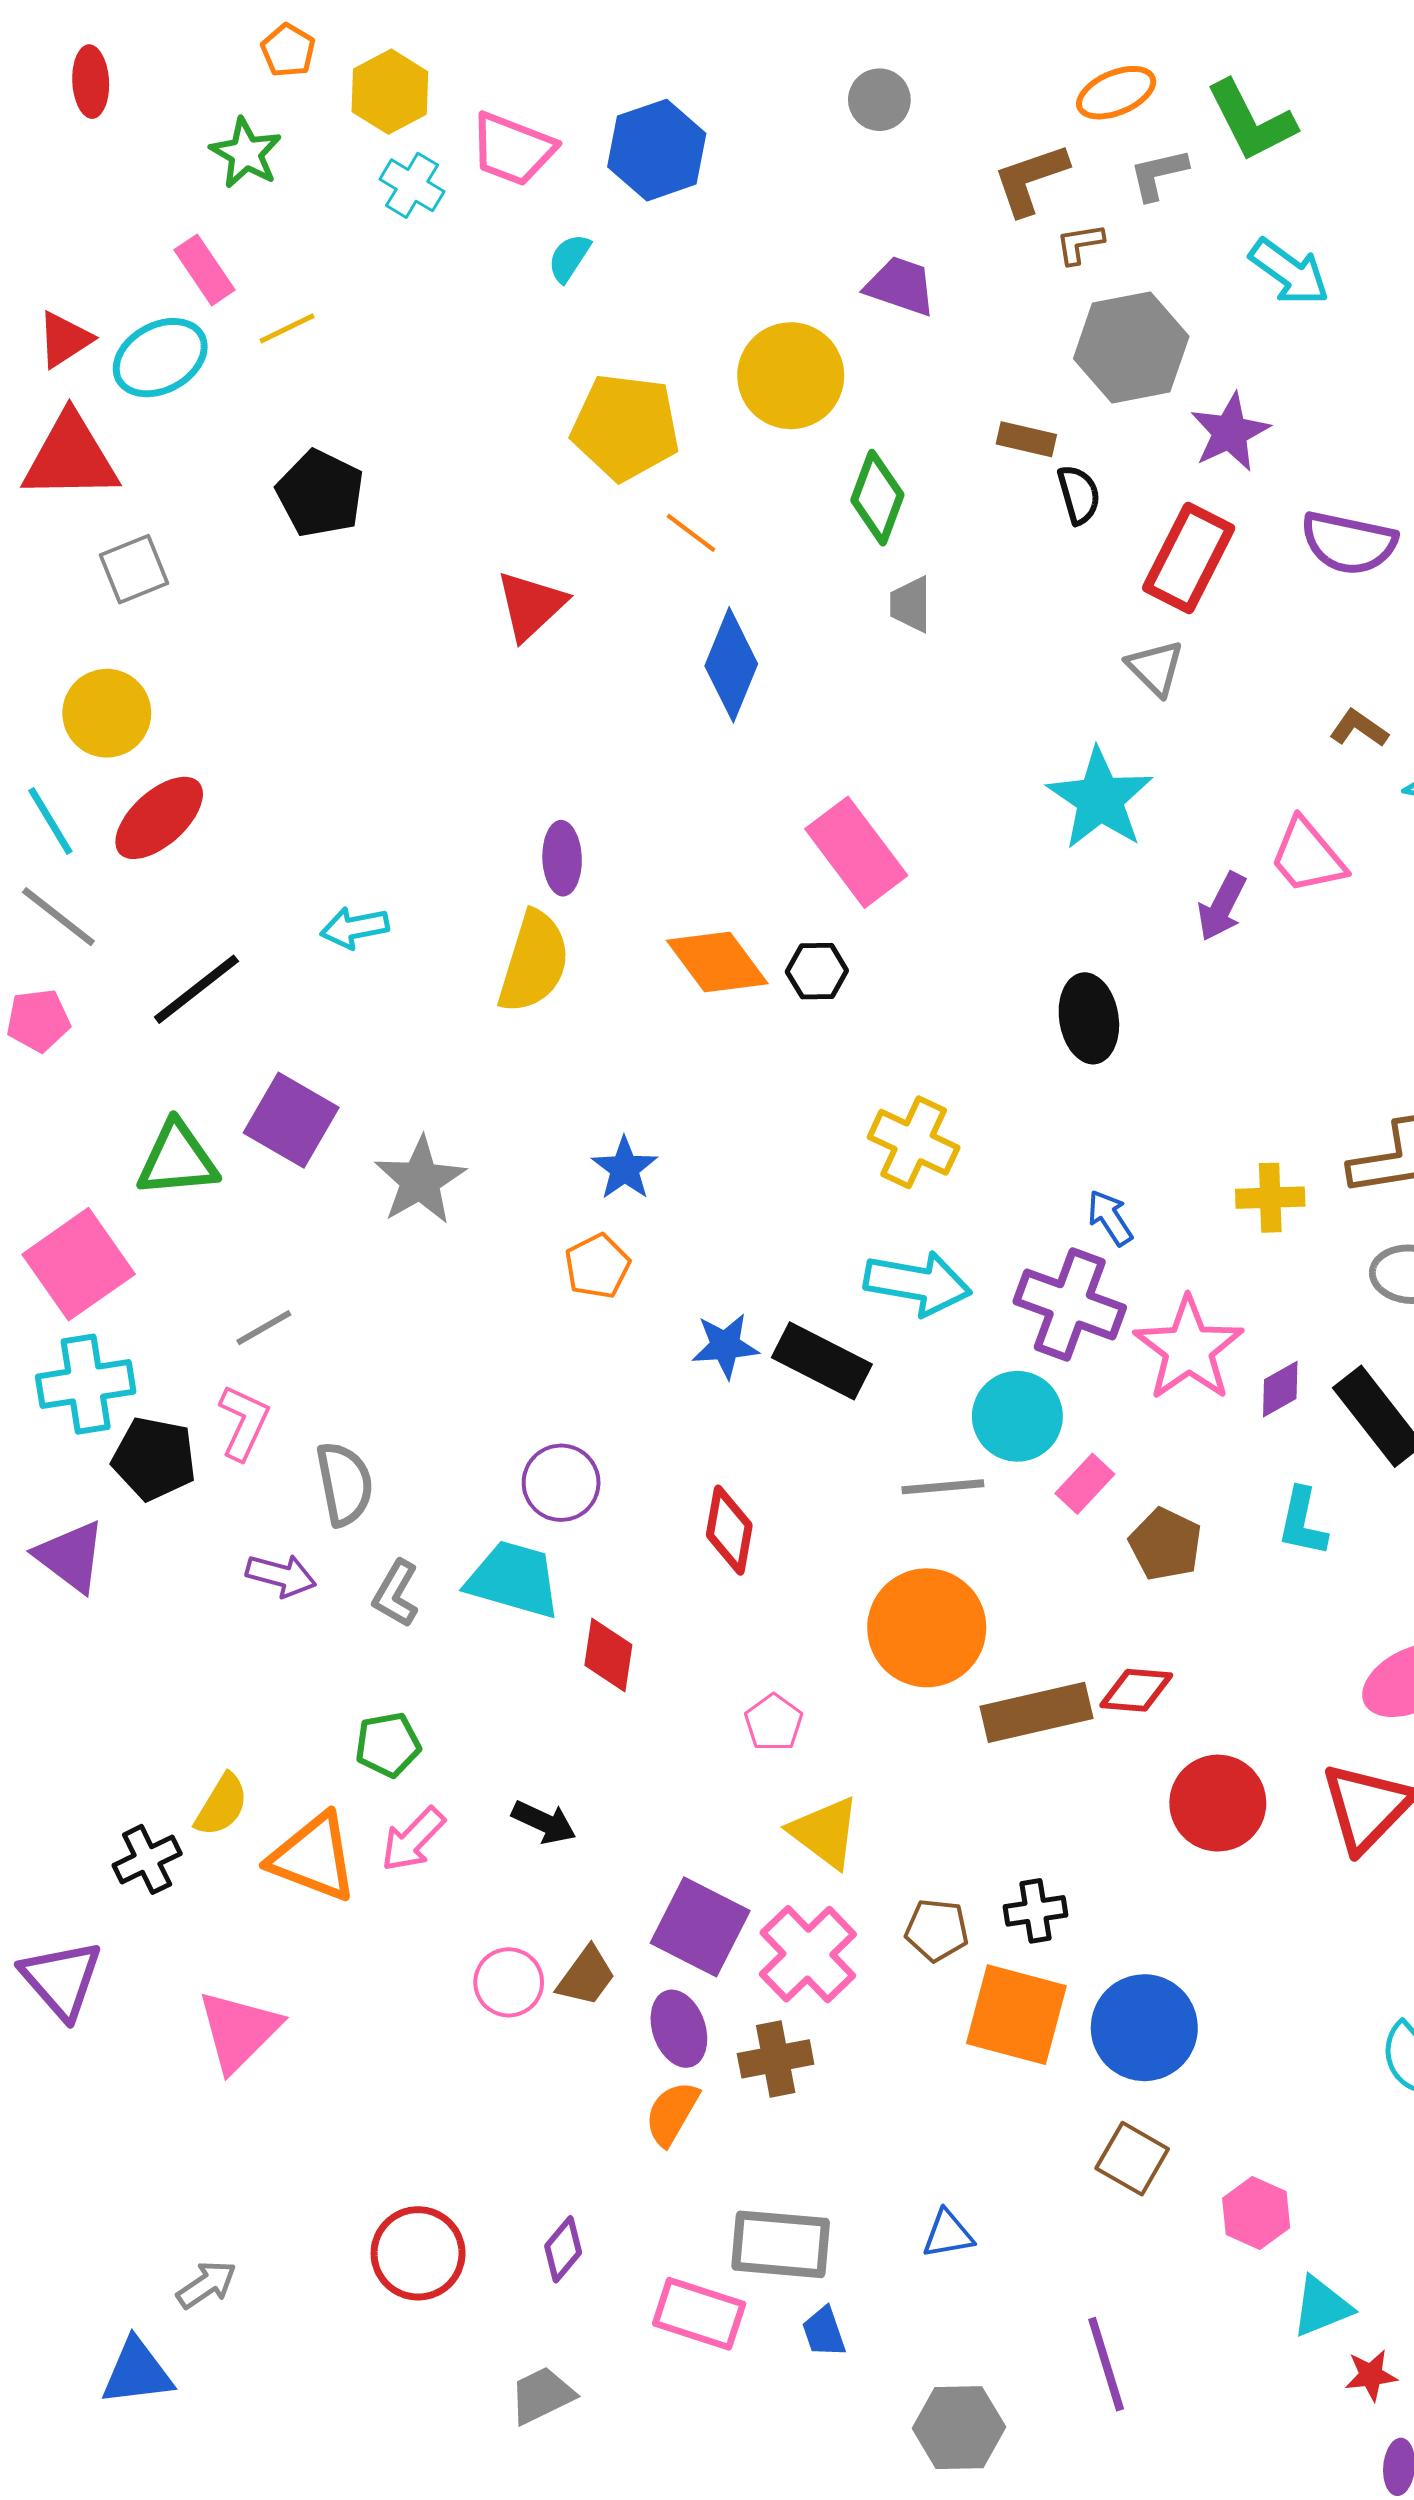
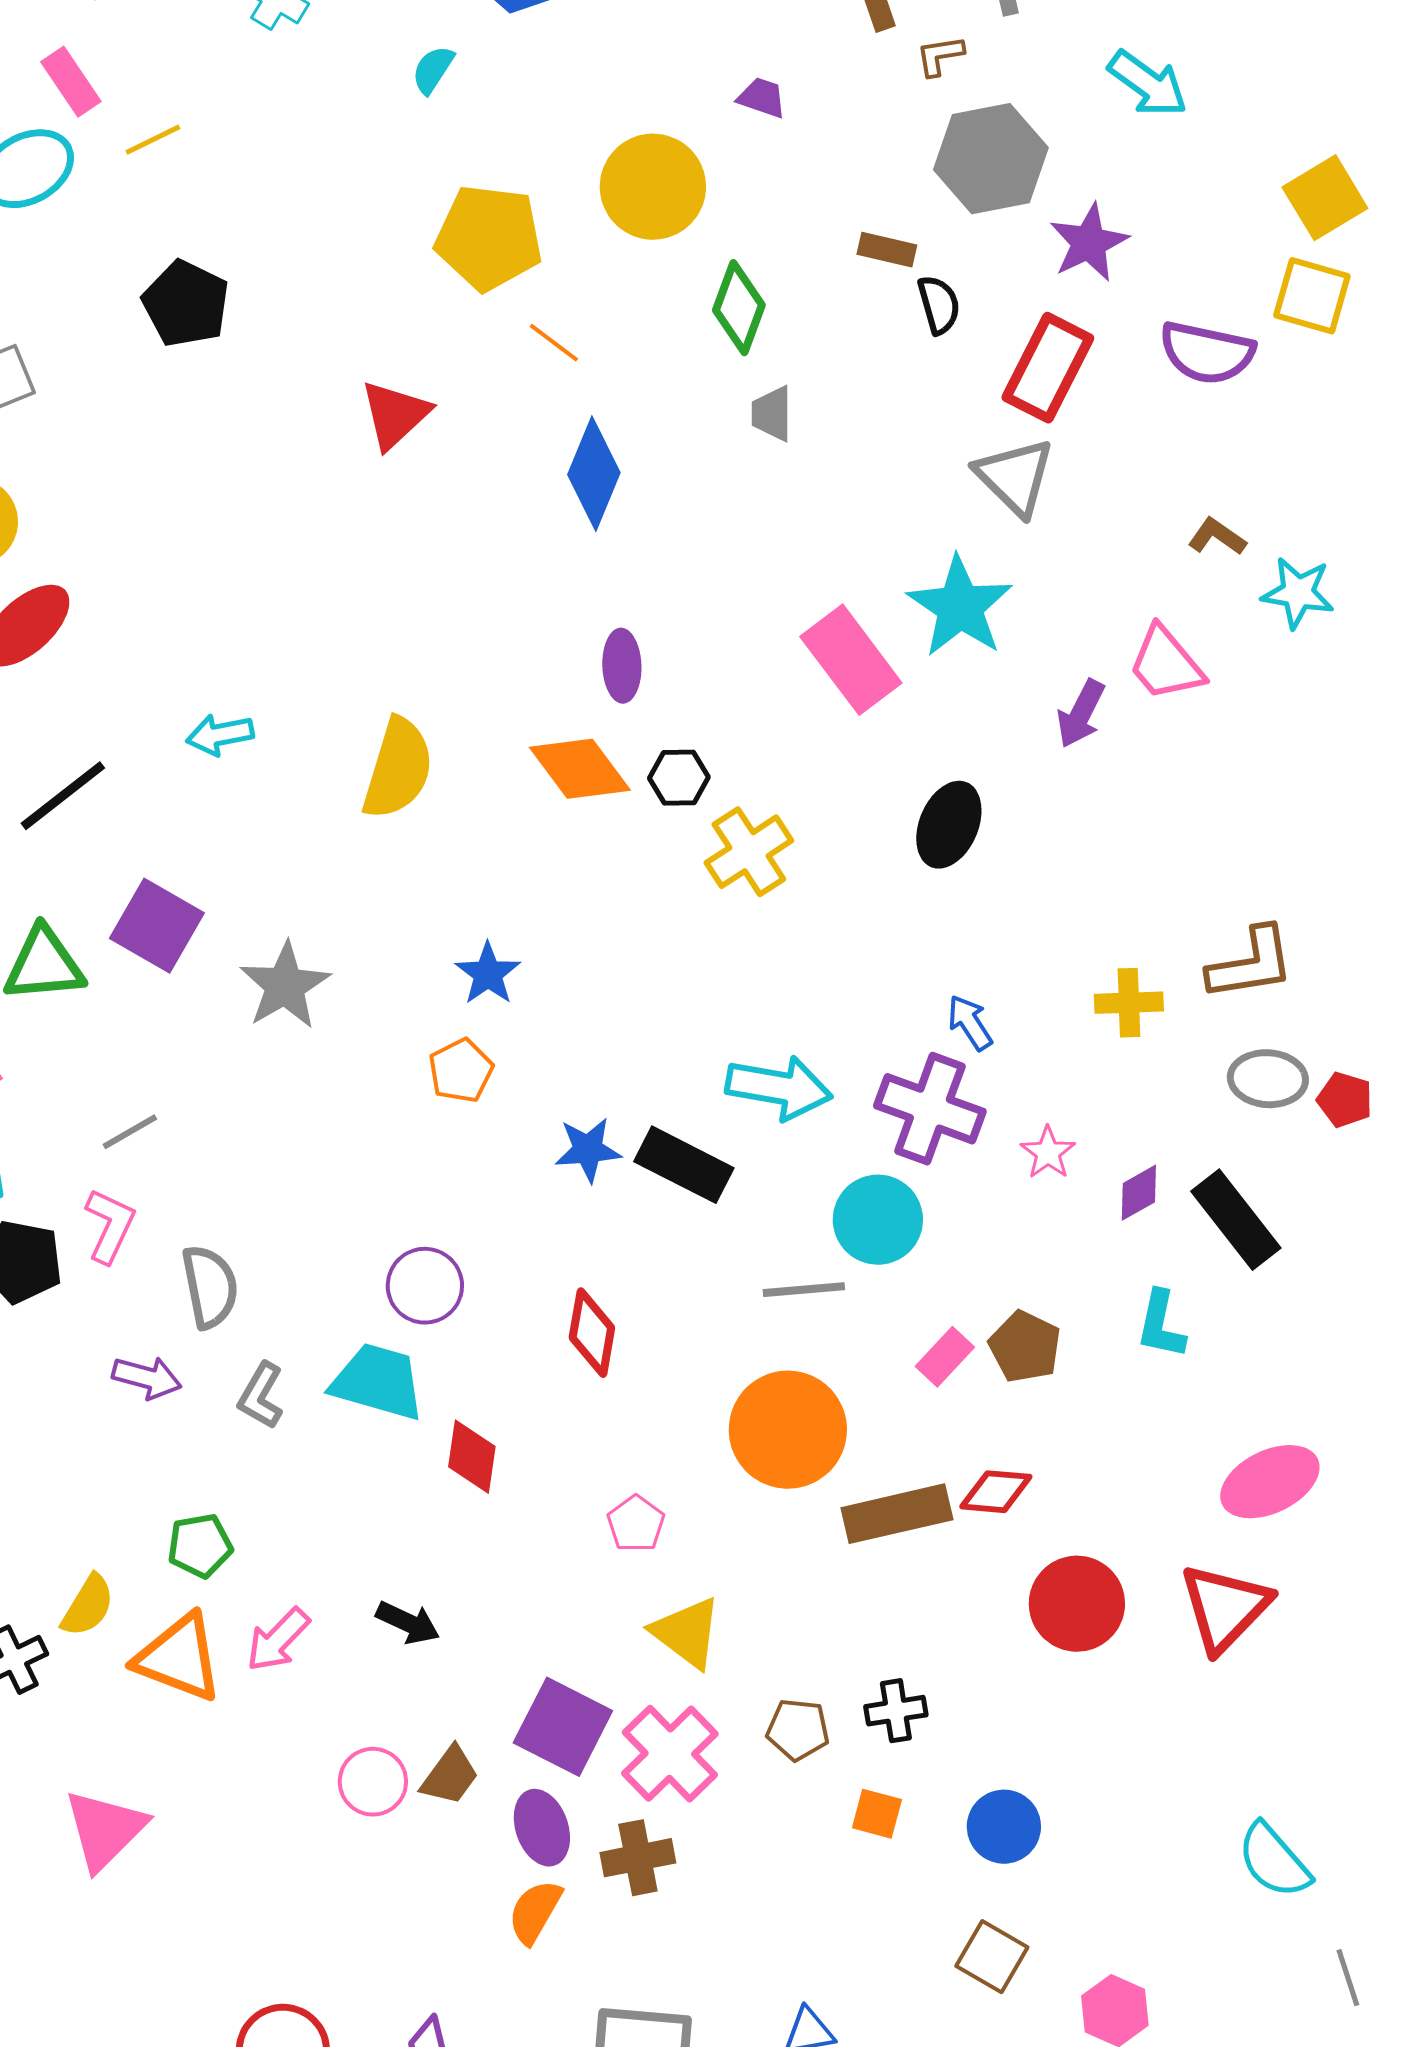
purple trapezoid: (901, 286) -> (762, 98), size x0.7
gray triangle: (1155, 668) -> (1015, 477), size x1.4
pink rectangle: (856, 852) -> (851, 660), moved
purple ellipse: (562, 858) -> (622, 666), moved
black ellipse: (1089, 1018) -> (949, 825), turned 32
yellow cross: (914, 1142) -> (749, 852), moved, turned 32
pink star: (1189, 1349) -> (1048, 1153), size x0.5
pink rectangle: (1085, 1484) -> (945, 1357), moved
green pentagon: (388, 1745) -> (200, 1546), moved
orange square: (1016, 2015) -> (877, 1814), size x0.5
blue circle: (1144, 2028) -> (1004, 1827), size x0.7

